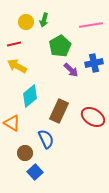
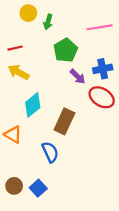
yellow circle: (26, 22) -> (28, 13), moved
red ellipse: (93, 117) -> (102, 97), moved
brown circle: (25, 153) -> (14, 186), moved

